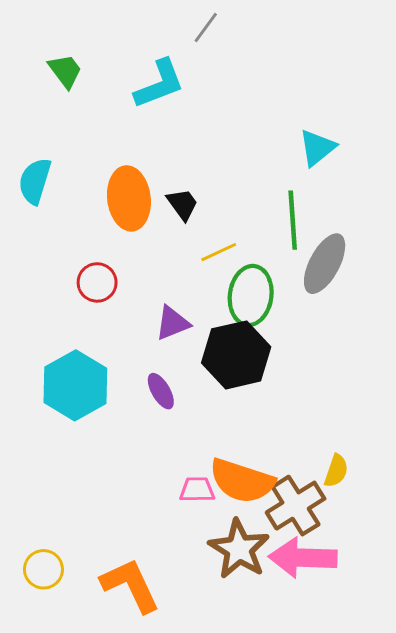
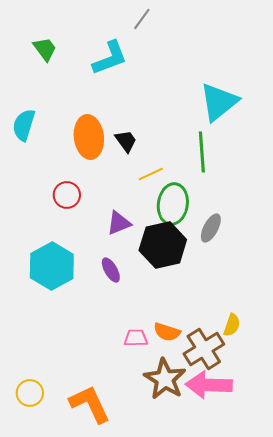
cyan triangle: (317, 148) -> (219, 102), size x1.5
gray ellipse: (325, 264) -> (211, 228), moved, size x0.7
orange semicircle: (242, 481) -> (167, 332), size x0.6

